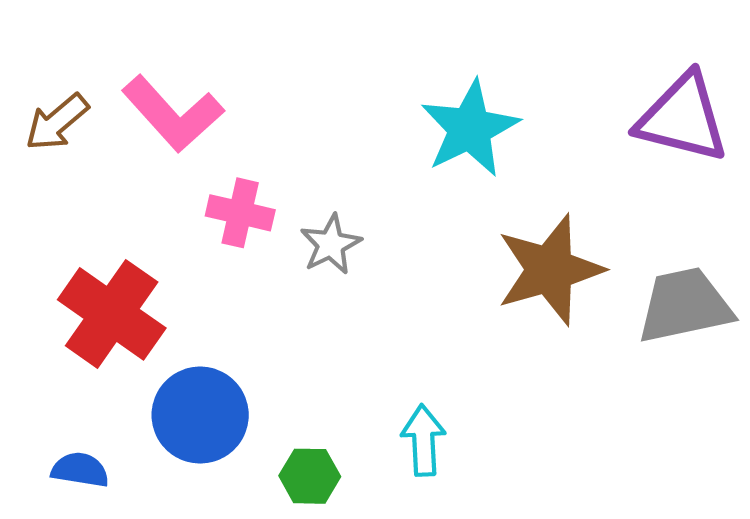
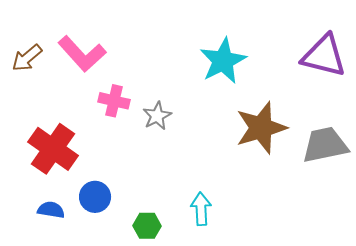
blue circle: (200, 415) -> (95, 197), size x0.7
blue semicircle: (80, 470) -> (51, 210), moved

